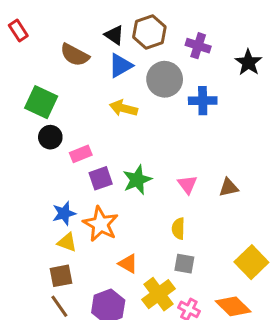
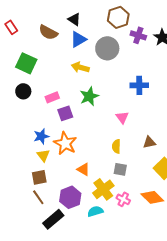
red rectangle: (18, 30) -> (11, 27), moved
brown hexagon: (149, 32) -> (118, 17), moved
purple cross: (198, 46) -> (138, 35), moved
blue cross: (203, 101) -> (139, 85), moved
black circle: (50, 137) -> (23, 91), moved
green star: (137, 180) -> (89, 96), moved
brown triangle: (229, 187) -> (149, 142), moved
yellow triangle: (67, 242) -> (43, 155), turned 32

